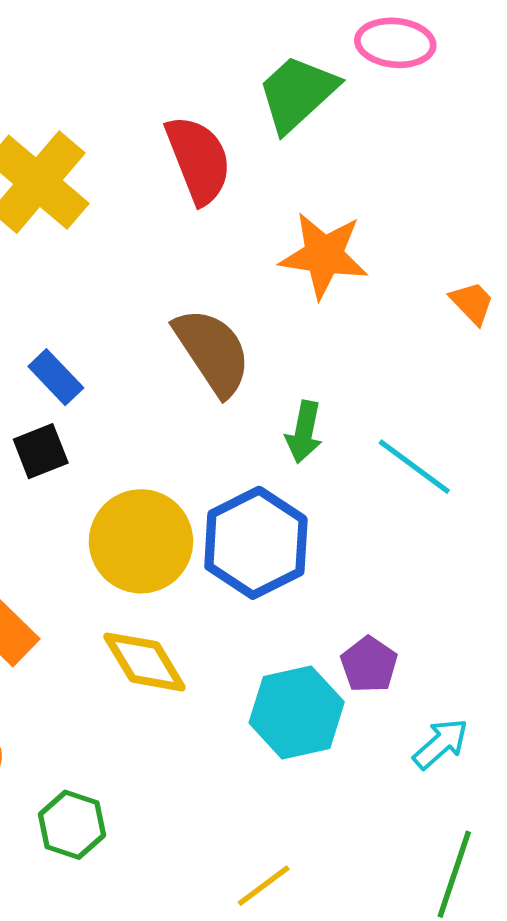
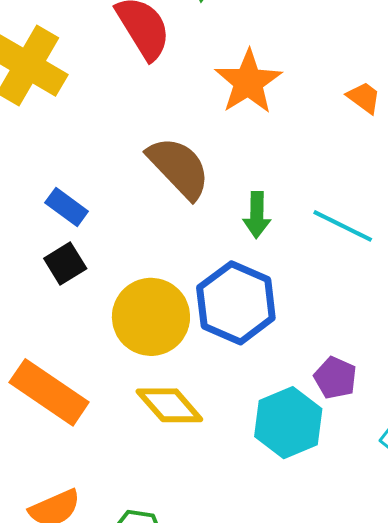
orange star: (324, 255) -> (248, 82), turned -30

